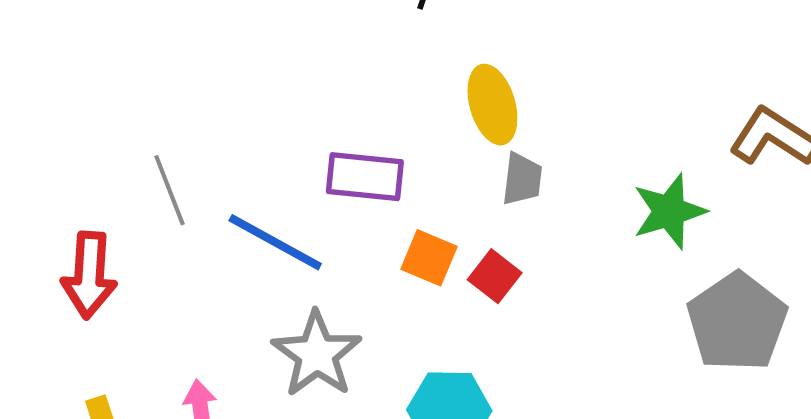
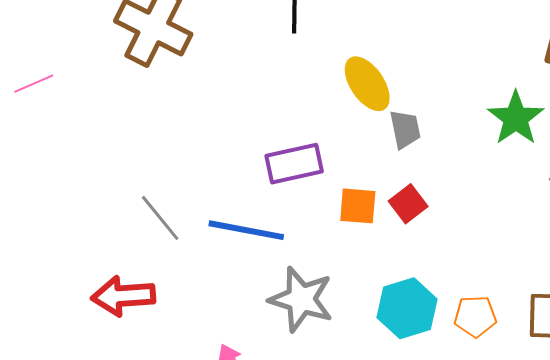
red arrow: (89, 275) -> (123, 296), turned 100
red square: (495, 276) -> (408, 204), turned 33

